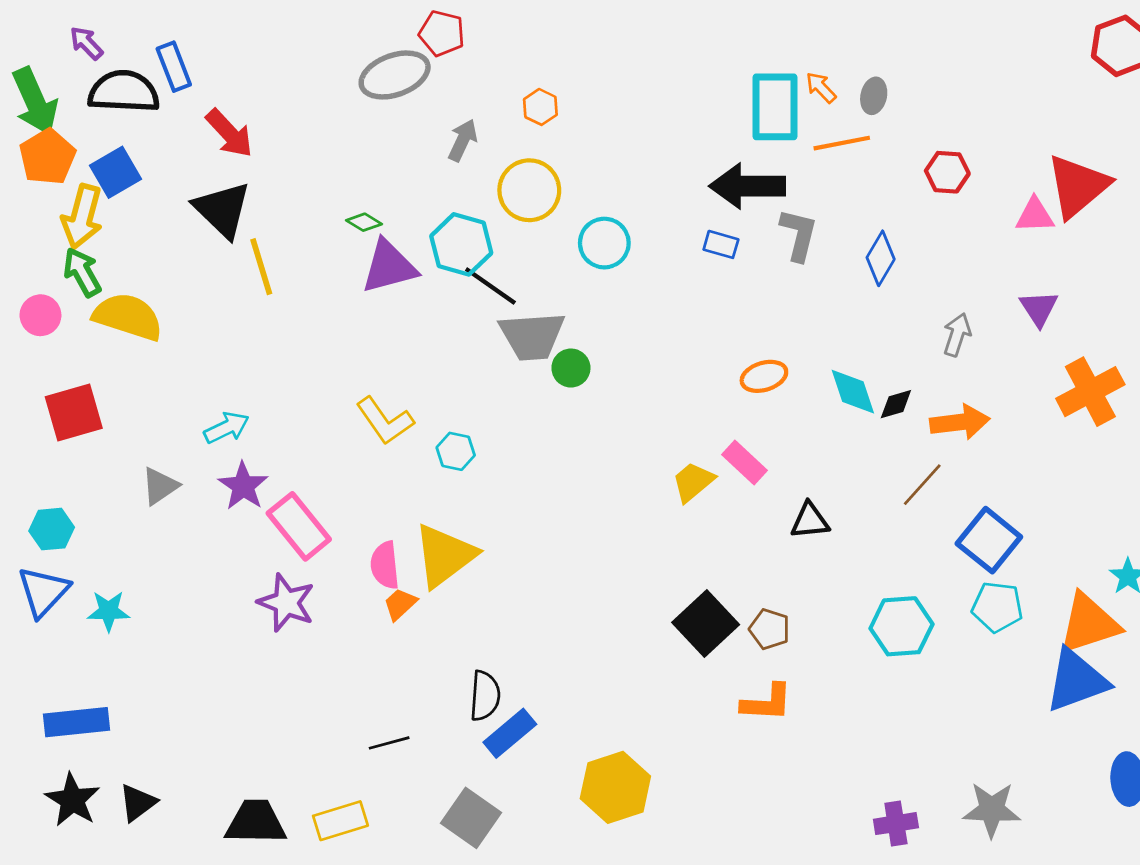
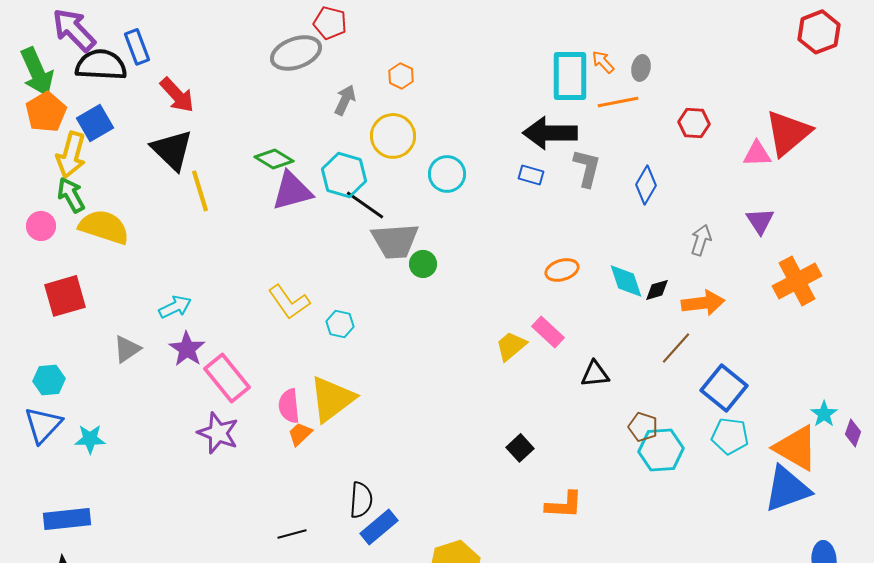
purple arrow: (86, 43) -> (74, 30), size x1.8
green diamond: (364, 222) -> (274, 159), size x1.5
black square: (706, 624) -> (520, 448), size x0.6
orange triangle: (1089, 624) -> (796, 448), turned 48
brown pentagon: (770, 629) -> (643, 427), moved

